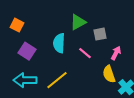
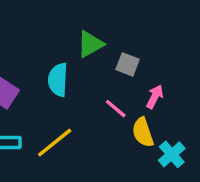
gray square: (100, 34) -> (128, 64), turned 32
pink line: (85, 53) -> (116, 109), moved

